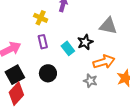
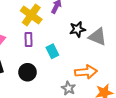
yellow cross: (41, 18) -> (31, 15), size x1.5
black star: (85, 42) -> (77, 29), moved

